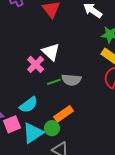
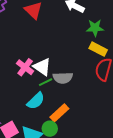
white triangle: (51, 52) -> (42, 67), moved
cyan semicircle: (29, 105) -> (36, 101), moved

